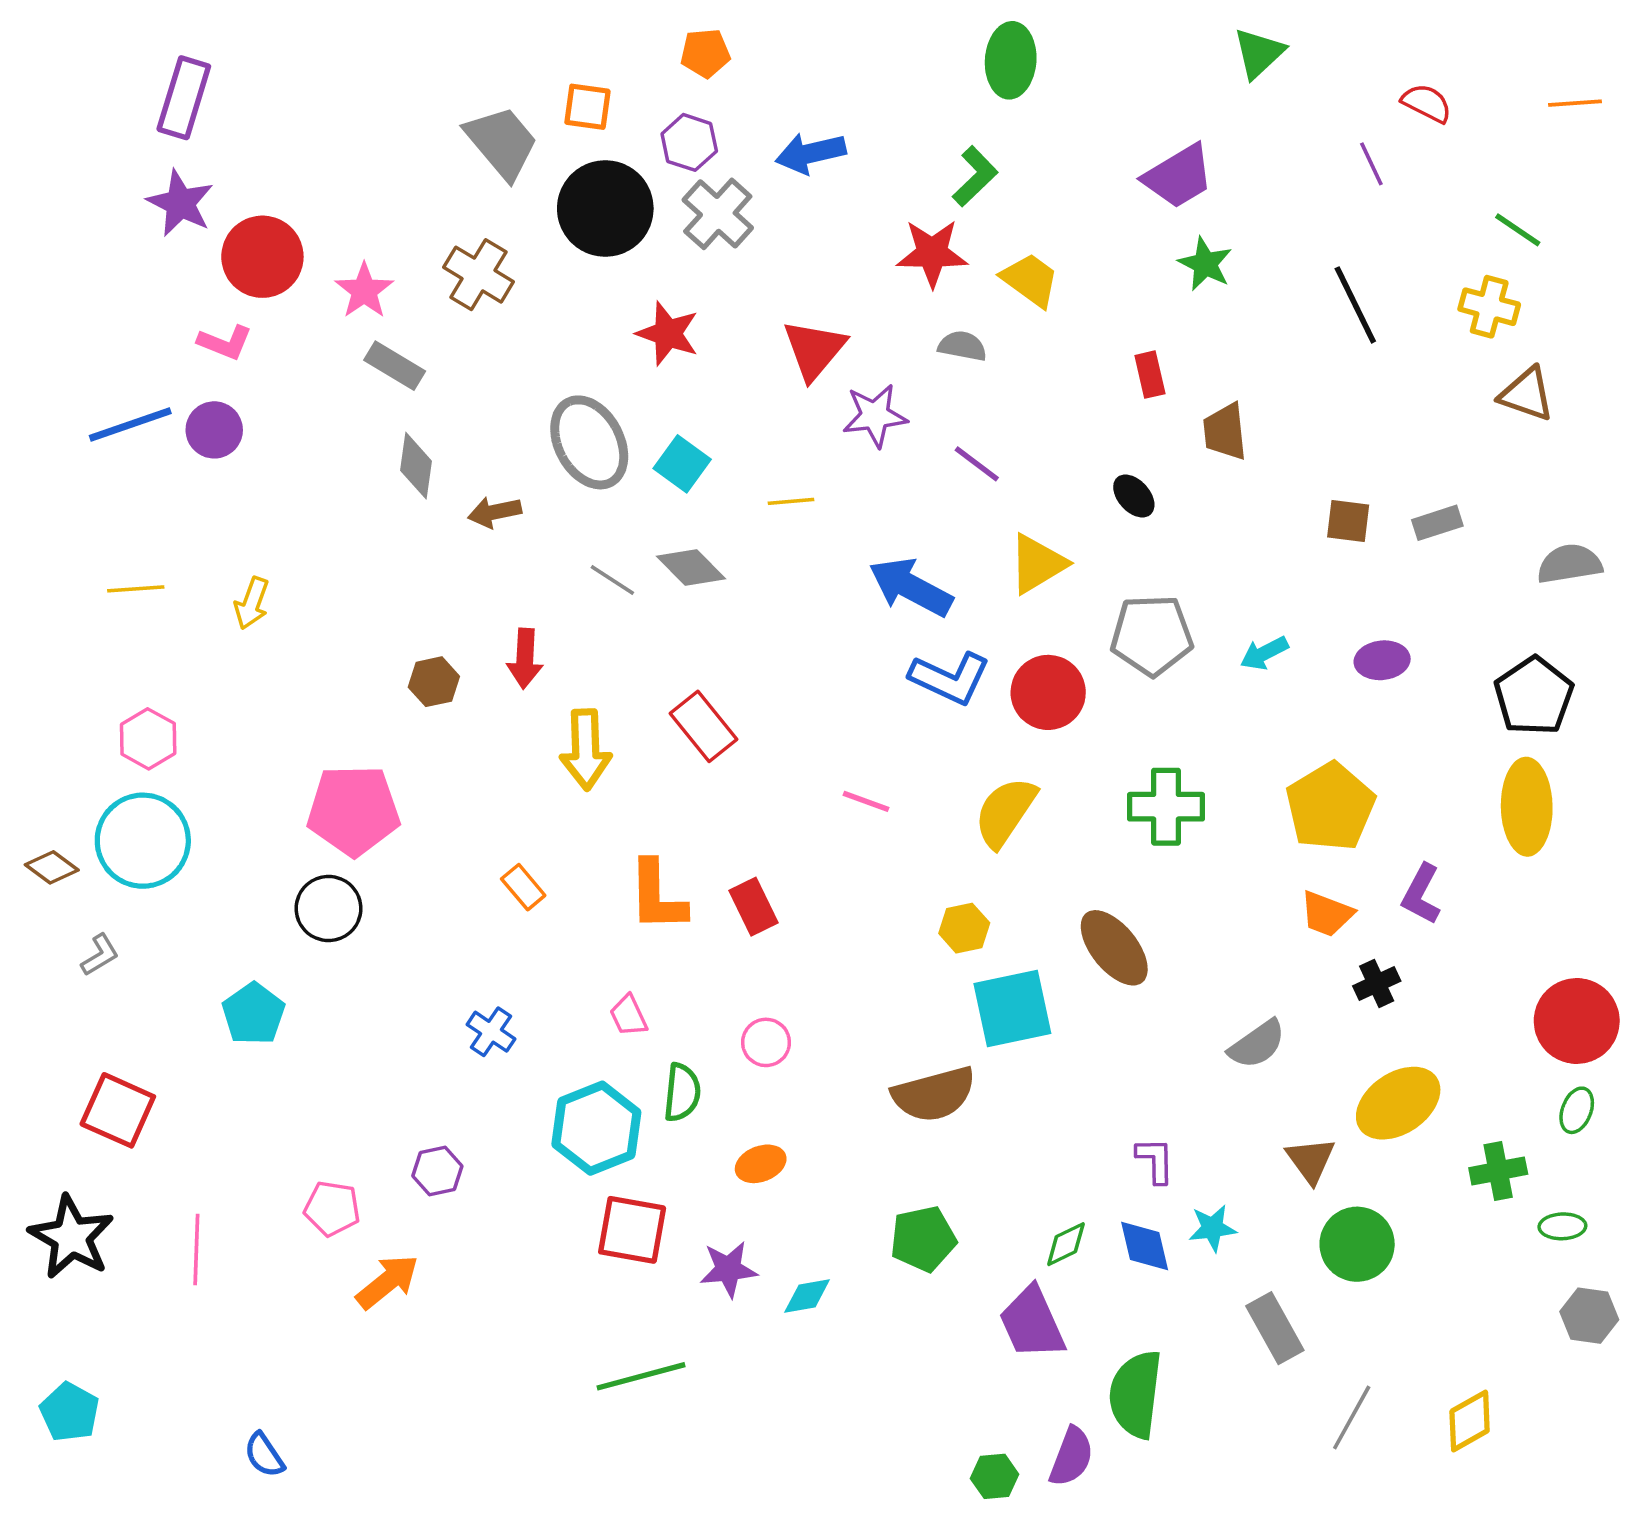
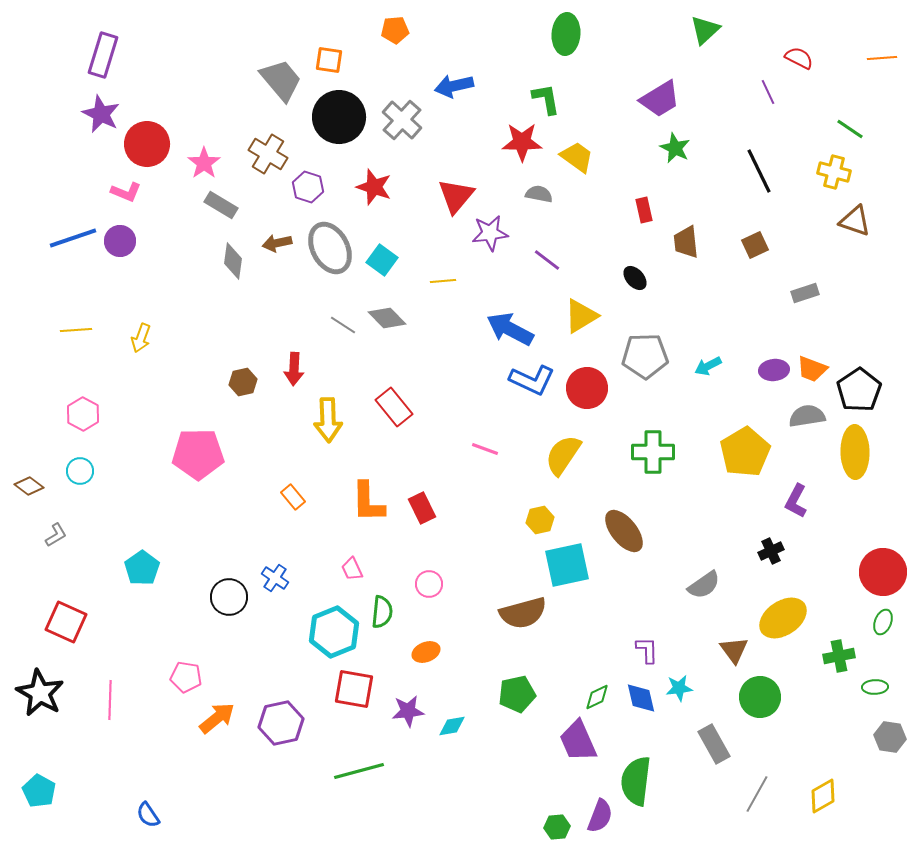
purple hexagon: (689, 142) -> (308, 187), moved
green L-shape: (975, 176) -> (546, 99), turned -56
brown arrow: (495, 512) -> (277, 243), moved
brown square: (1348, 521) -> (755, 245), moved, turned -32
gray semicircle: (1570, 564) -> (807, 416), moved
cyan circle: (143, 841) -> (80, 471), size x0.5
black circle: (329, 908) -> (229, 597), moved
orange trapezoid: (1327, 914) -> (812, 369), moved
purple hexagon: (437, 1171) -> (281, 723), moved, size x1.6

